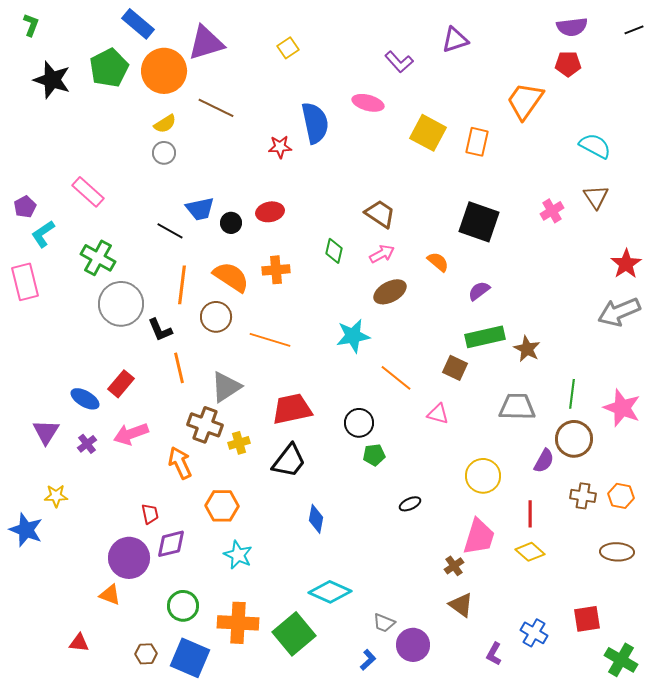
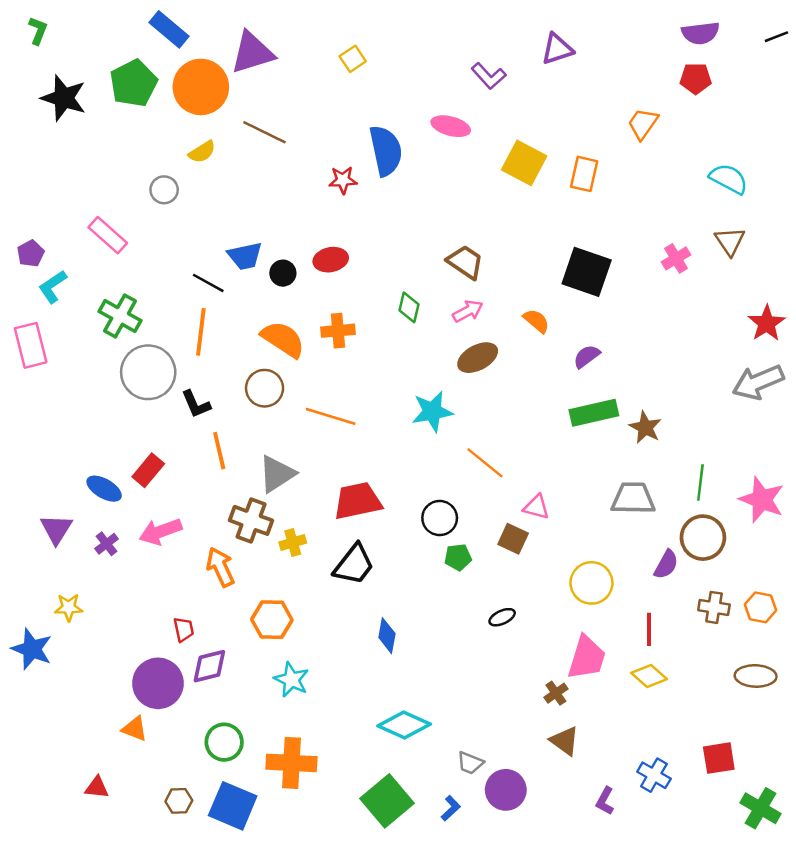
orange trapezoid: (525, 101) -> (643, 124), size x0.7
gray circle: (164, 153) -> (164, 190), moved
orange line: (182, 285) -> (201, 332), moved
brown square: (455, 368) -> (513, 539), moved
green square: (294, 634) -> (387, 801), moved

